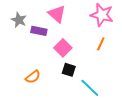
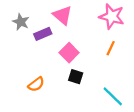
purple rectangle: (39, 31) -> (43, 34), turned -35
cyan line: (90, 88) -> (113, 96), moved

